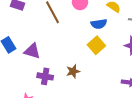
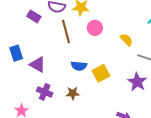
blue semicircle: (99, 24) -> (79, 66), moved

